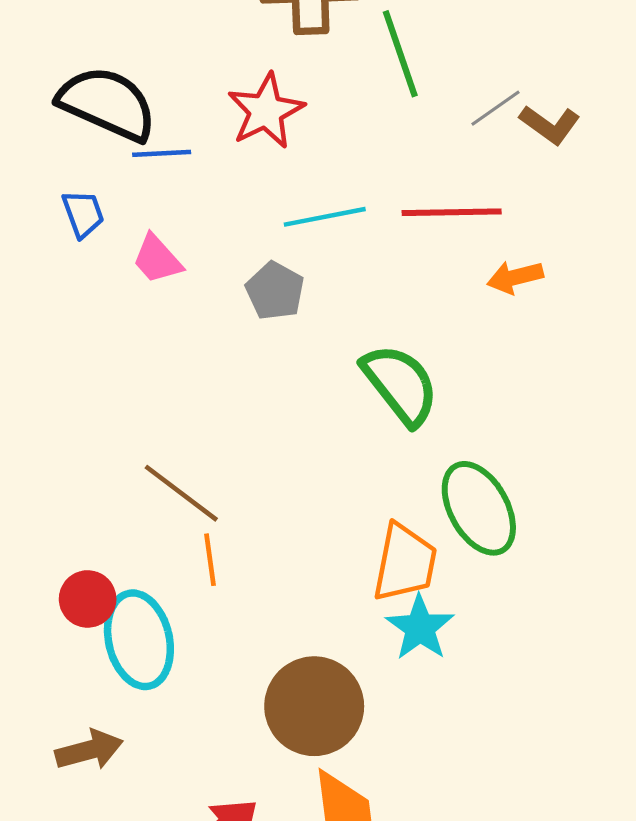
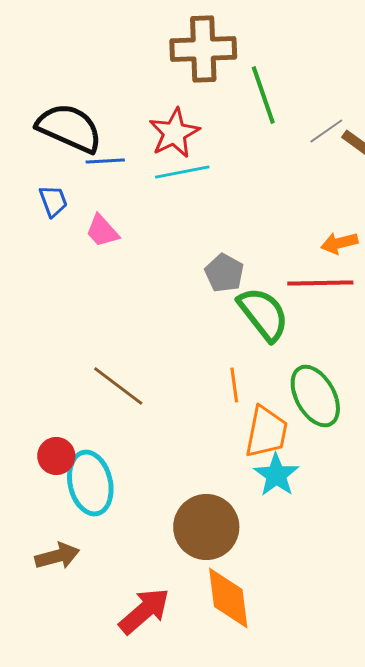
red line: (452, 212) -> (320, 283), moved
cyan line: (325, 217) -> (182, 172), moved
gray pentagon: (275, 291) -> (224, 273), moved
orange line: (210, 560) -> (234, 385), moved

